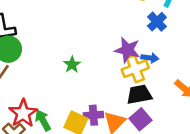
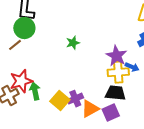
green star: (72, 65) -> (73, 43), moved
purple cross: (93, 115) -> (75, 99), turned -35

